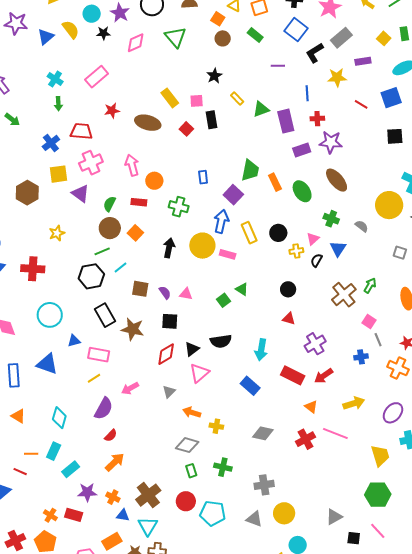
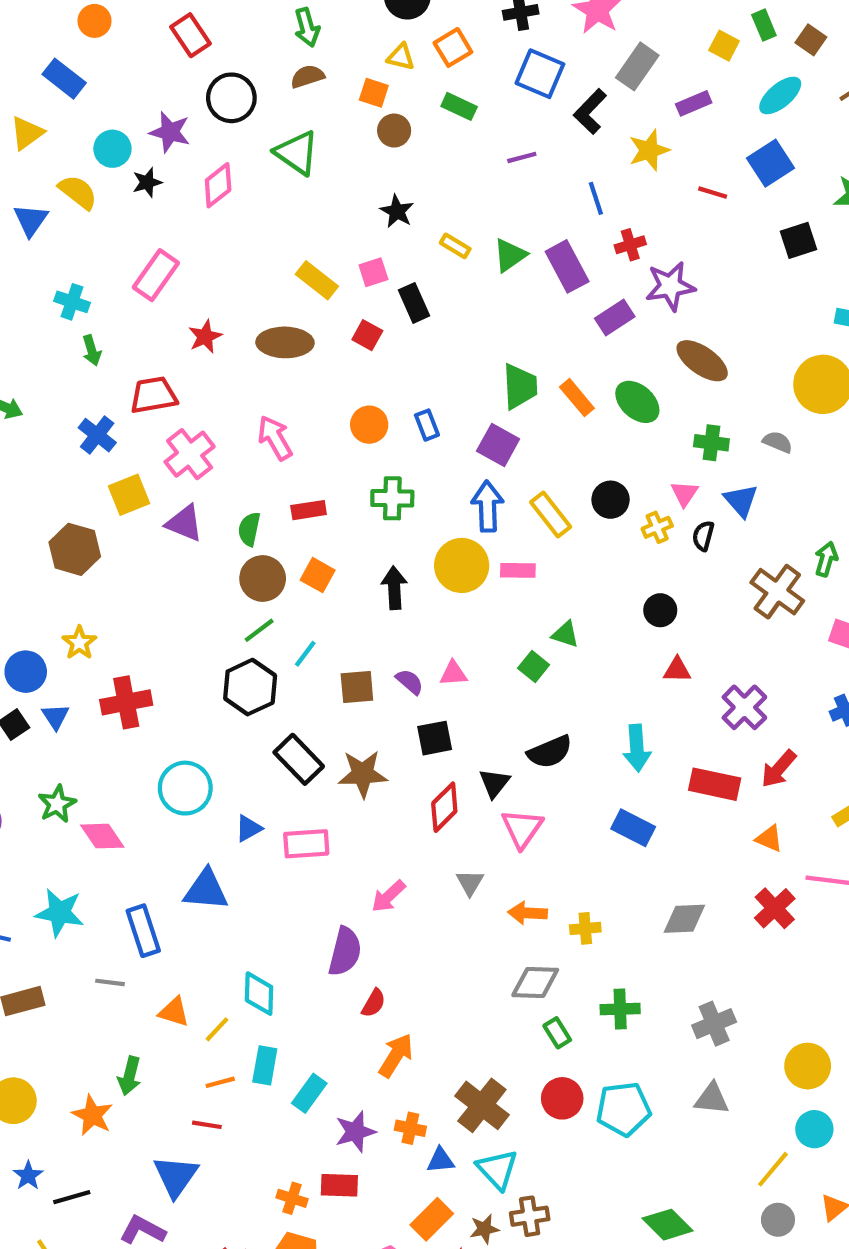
orange circle: (154, 181) -> (369, 425), moved
yellow star: (57, 233) -> (79, 643), moved
yellow line: (94, 378) -> (217, 1029), moved
yellow circle: (284, 513) -> (808, 1066), moved

